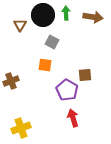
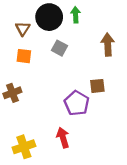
brown arrow: (93, 17) -> (108, 45), moved, turned -102
orange square: (45, 65) -> (24, 56), moved
red arrow: (73, 118) -> (63, 138), moved

